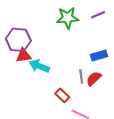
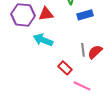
red triangle: (24, 56) -> (46, 14), moved
blue rectangle: (99, 56) -> (85, 15), moved

